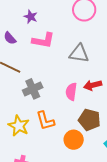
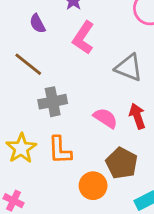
pink L-shape: (43, 40) -> (83, 38), turned 100
red arrow: (93, 85) -> (137, 116), turned 72
pink semicircle: (71, 92) -> (105, 118), turned 102

